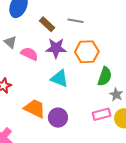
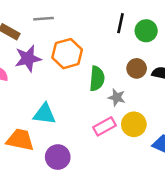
cyan triangle: (59, 78) -> (44, 114), moved
purple circle: (58, 118) -> (58, 157), moved

